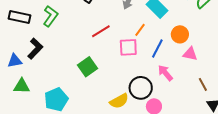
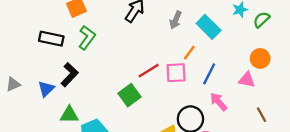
red line: (101, 31) -> (149, 71), moved
orange circle: (180, 34) -> (260, 58), moved
blue triangle: (15, 61) -> (46, 89), turned -35
green triangle: (22, 86) -> (69, 115), moved

